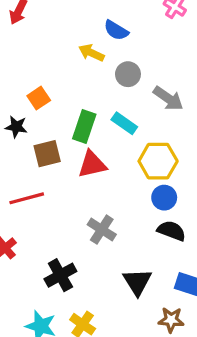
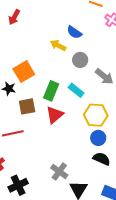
orange square: (39, 98) -> (24, 72), size x1.5
red triangle: (92, 164) -> (55, 115), turned -30
gray cross: (102, 230) -> (59, 172), moved
black cross: (60, 275) -> (18, 185), moved

